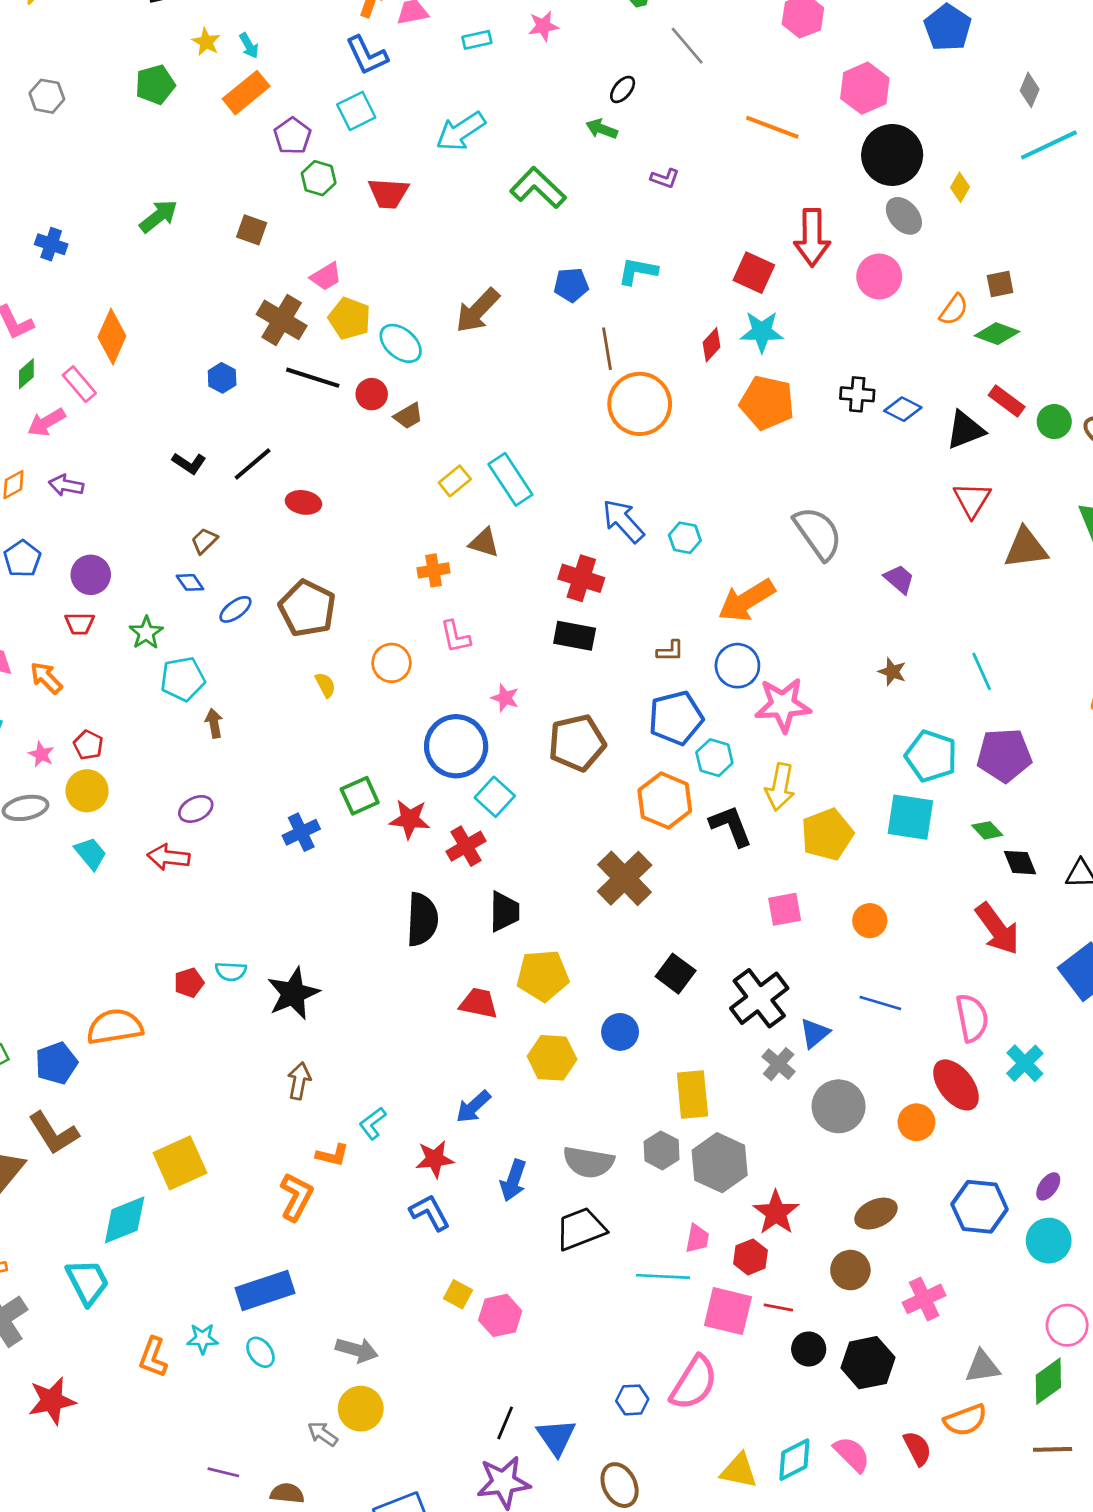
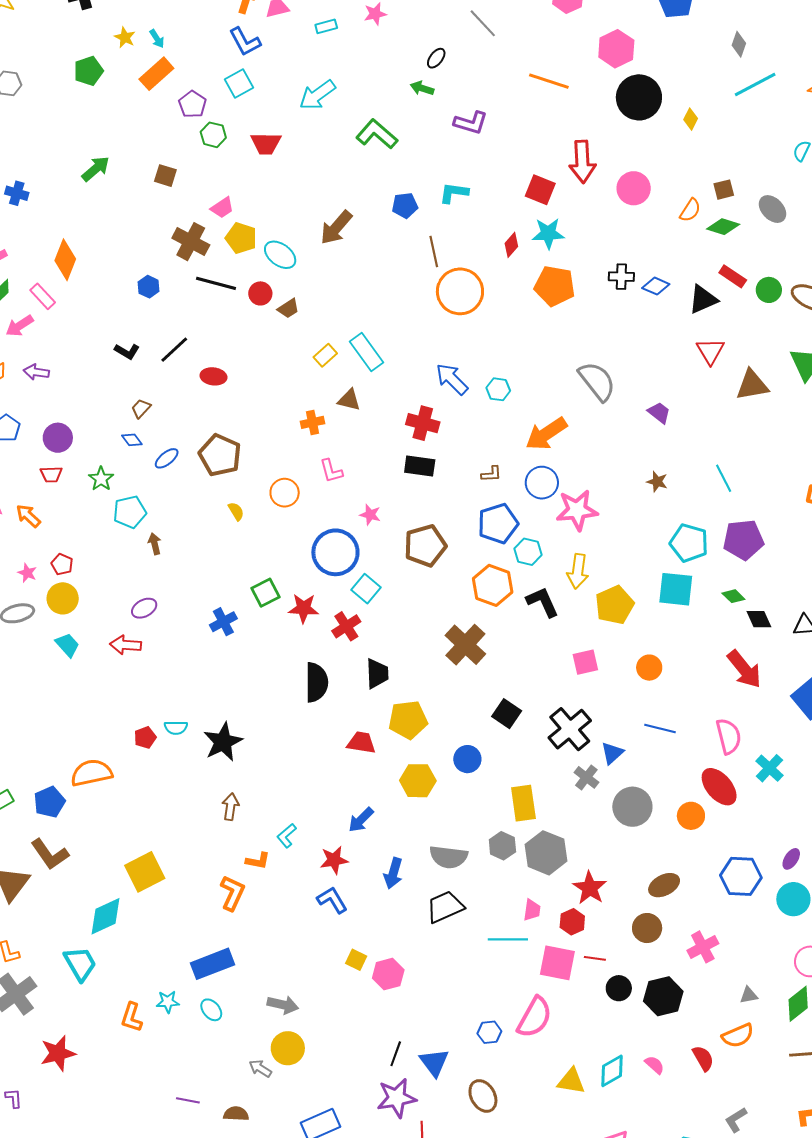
purple L-shape: (665, 178) -> (471, 123), size x1.6
gray ellipse: (904, 216) -> (773, 209), moved
gray triangle: (982, 1367) -> (749, 995), size x0.7
pink semicircle: (852, 1454) -> (655, 1065), size x0.7

